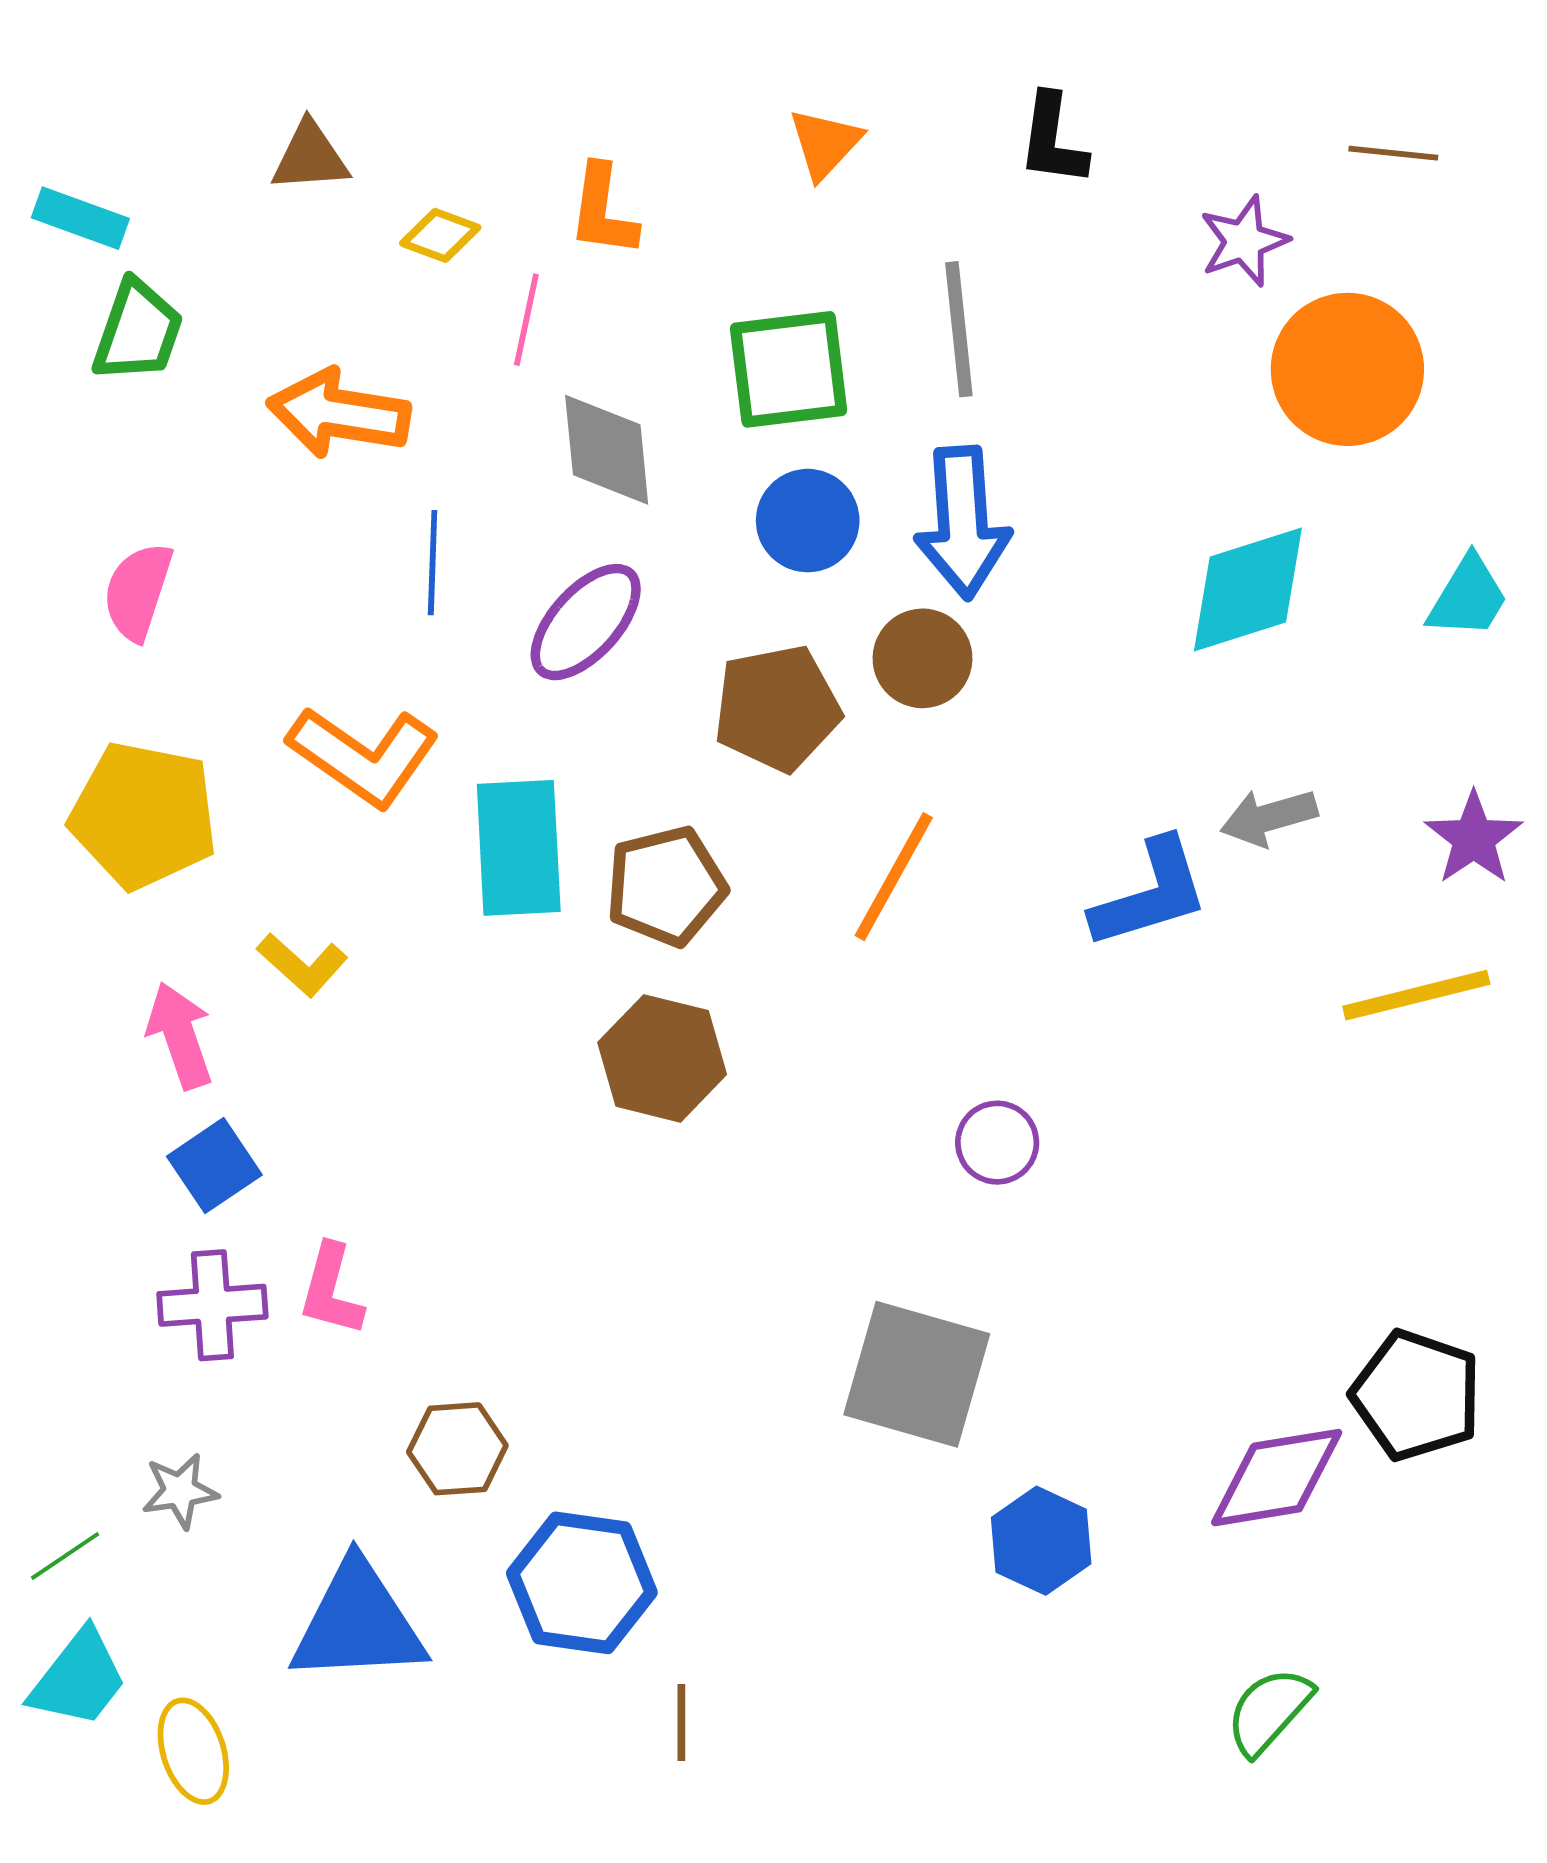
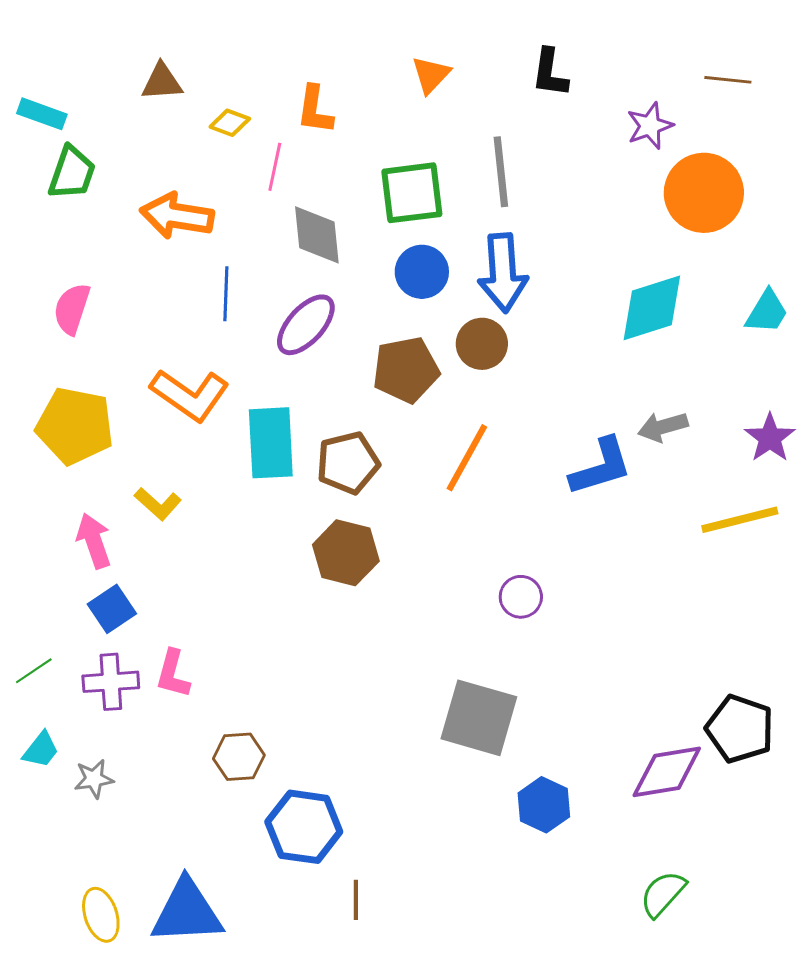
green line: (65, 1556) -> (34, 671), moved
blue triangle: (358, 1623) -> (187, 912), moved
cyan trapezoid: (78, 1678) -> (41, 750), moved, size x0.7

